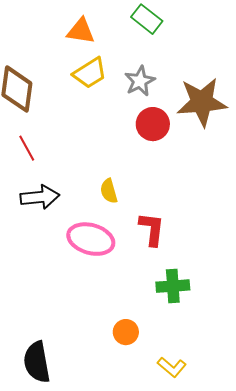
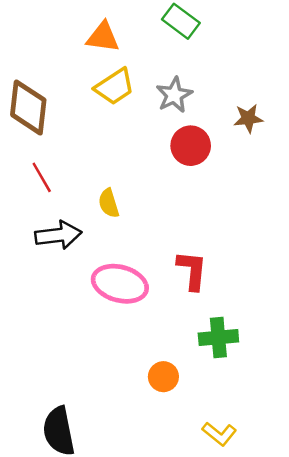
brown star: (202, 102) -> (248, 118), size x0.5
yellow semicircle: (109, 191) -> (109, 203), moved
orange circle: (126, 332) -> (163, 377), moved

